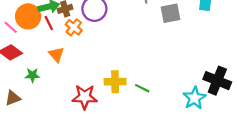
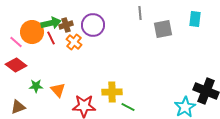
orange triangle: (56, 55) -> (58, 90), moved
green line: (142, 88) -> (128, 107), moved

